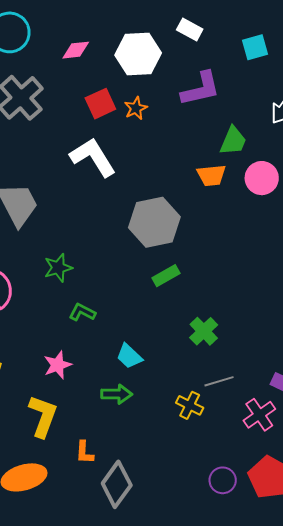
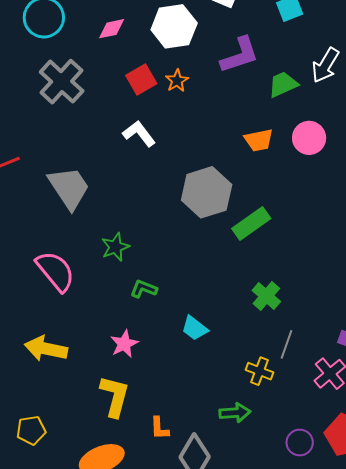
green trapezoid: (233, 141) -> (283, 84), moved, turned -132
white L-shape: (93, 157) -> (139, 134), size x0.7
green rectangle: (166, 276) -> (251, 223), moved, size x1.4
gray line: (219, 381) -> (286, 344), turned -48
green arrow: (117, 394) -> (235, 413), moved

